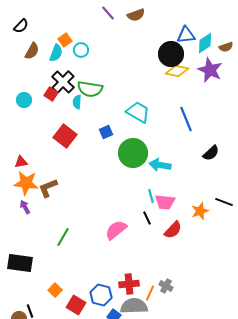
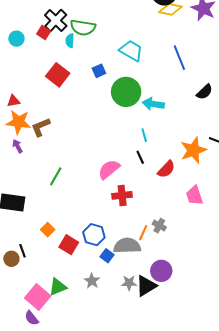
pink trapezoid: (165, 202) -> (194, 195), moved, turned 65
orange star: (200, 211) -> (193, 150), size x1.5
red cross: (129, 284) -> (122, 195), moved

